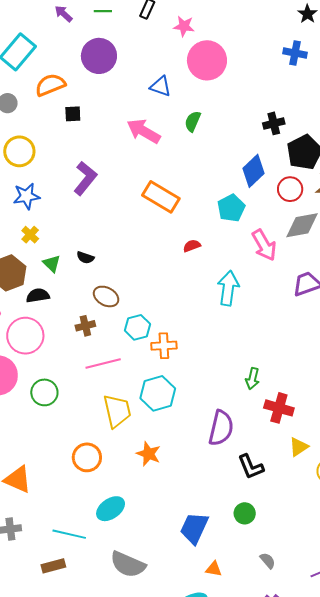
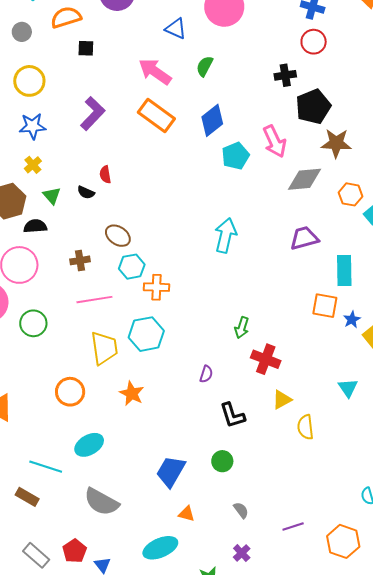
blue diamond: (254, 171) -> (212, 120), moved
red circle: (290, 189) -> (314, 42), moved
orange rectangle: (161, 197) -> (156, 116), moved
pink arrow: (264, 245) -> (275, 141), moved
red semicircle: (192, 246) -> (105, 175), moved, turned -84
brown ellipse: (106, 296) -> (118, 236), moved
purple semicircle: (221, 428) -> (206, 374), size x0.5
brown rectangle: (53, 566) -> (27, 497), turned 40

